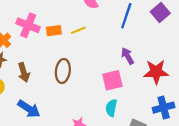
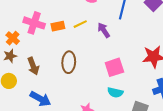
purple arrow: (128, 56) -> (104, 30), moved
cyan semicircle: (111, 108) -> (115, 92), turned -84

